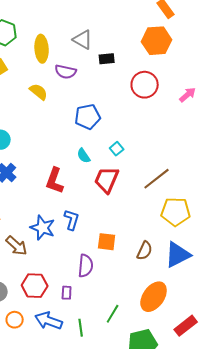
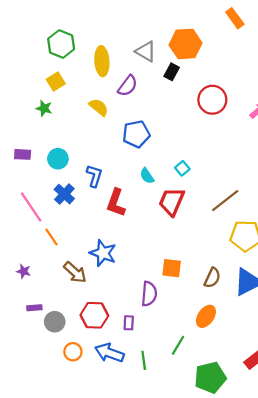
orange hexagon: (157, 41) -> (186, 44), moved
black rectangle: (107, 59) -> (172, 72), turned -56
purple semicircle: (66, 72) -> (128, 86), turned -65
blue pentagon: (88, 117) -> (136, 134), moved
blue L-shape: (72, 220) -> (94, 176), moved
orange ellipse: (154, 297) -> (206, 316), moved, size x0.7

